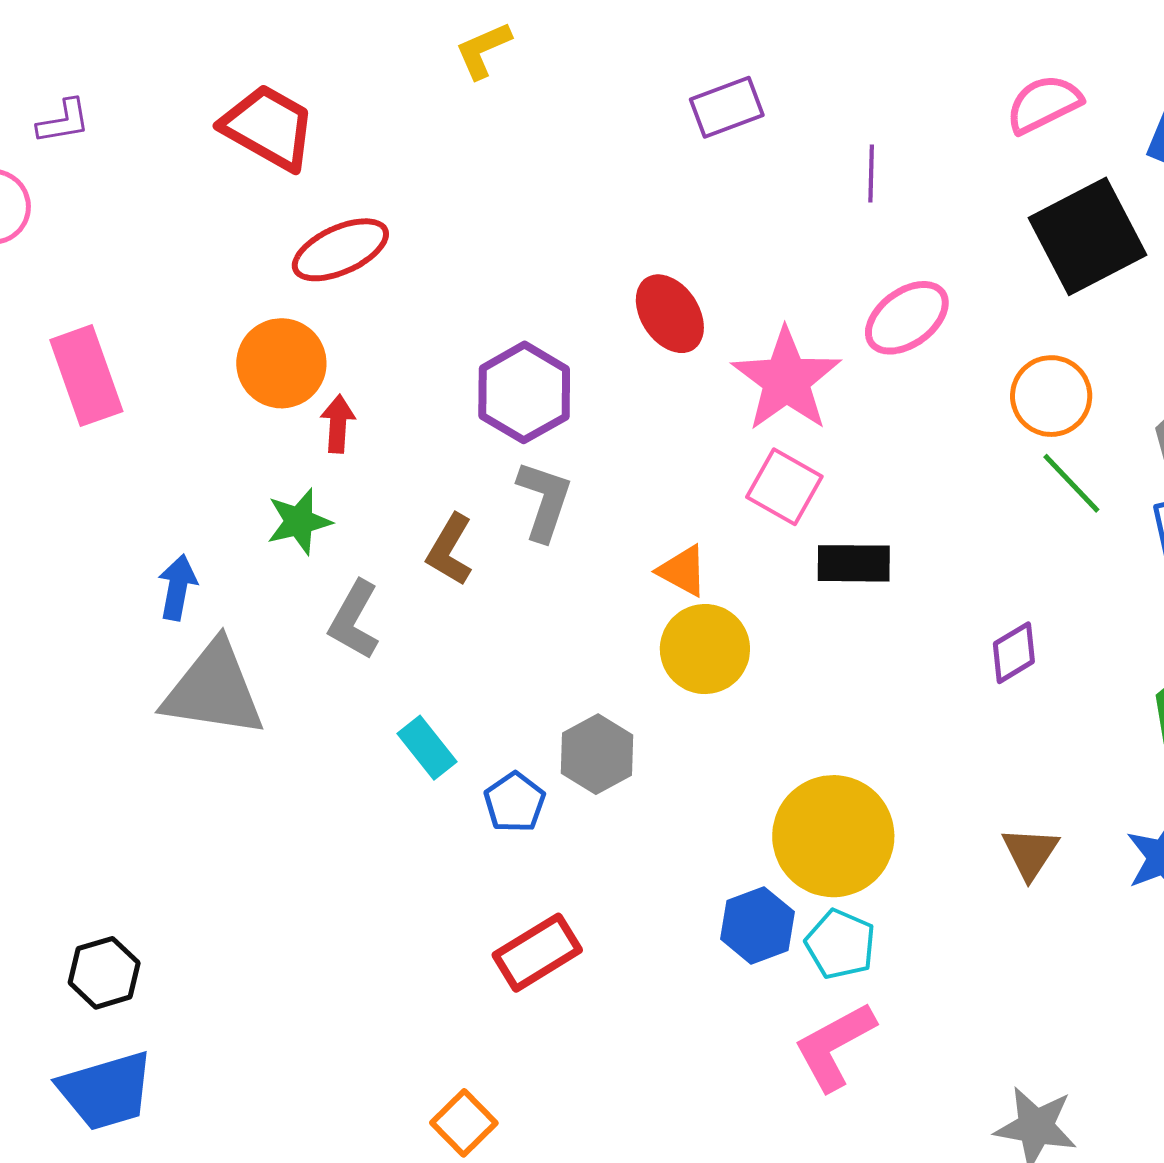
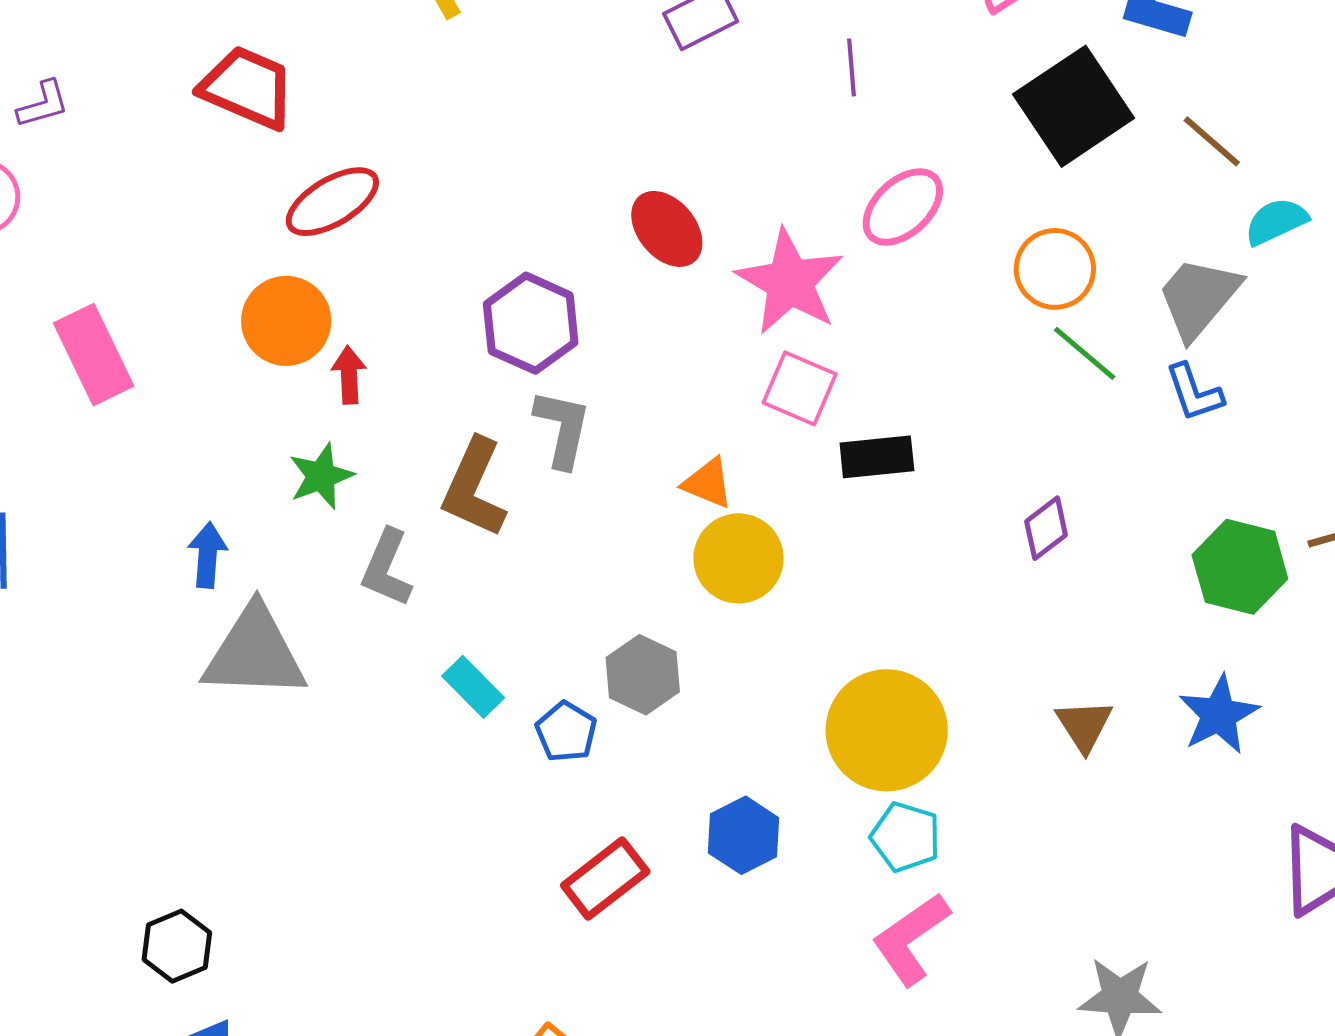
brown L-shape: (450, 550) -> (474, 488), size x1.4
blue hexagon: (758, 925) -> (744, 835), moved

